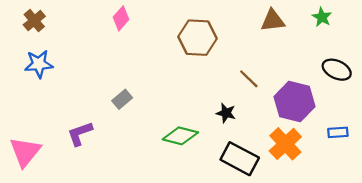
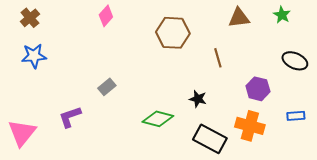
brown line: (249, 79) -> (218, 58), moved, turned 30
purple hexagon: (294, 102) -> (258, 89), size x0.7
orange cross: (285, 144) -> (250, 126), turned -32

